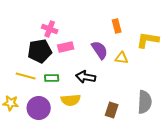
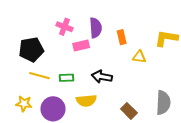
orange rectangle: (117, 26) -> (122, 37), moved
purple semicircle: (100, 50) -> (96, 28), moved, turned 30
black pentagon: (40, 51) -> (31, 50), moved
brown rectangle: (112, 110) -> (129, 111), turned -63

